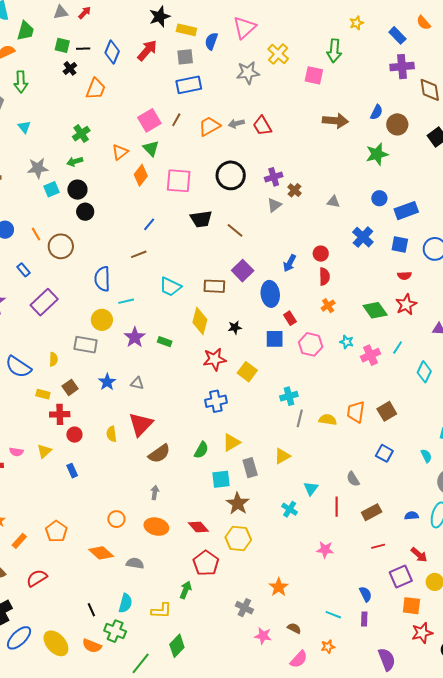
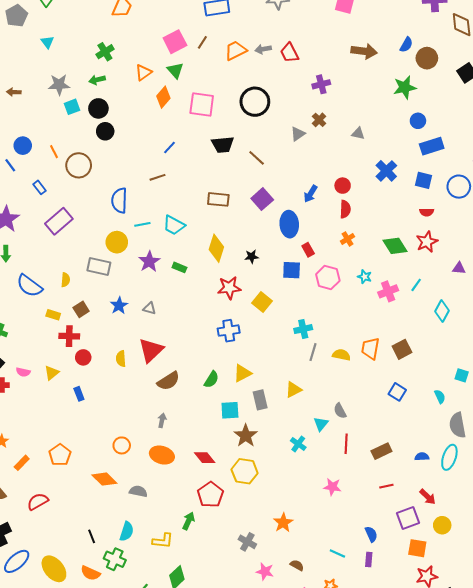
purple cross: (274, 177) -> (321, 84), moved
blue circle: (379, 198) -> (418, 121), moved
brown rectangle: (214, 286) -> (218, 199), moved
cyan trapezoid: (170, 287) -> (174, 225), moved
gray semicircle: (353, 479) -> (340, 411), moved

